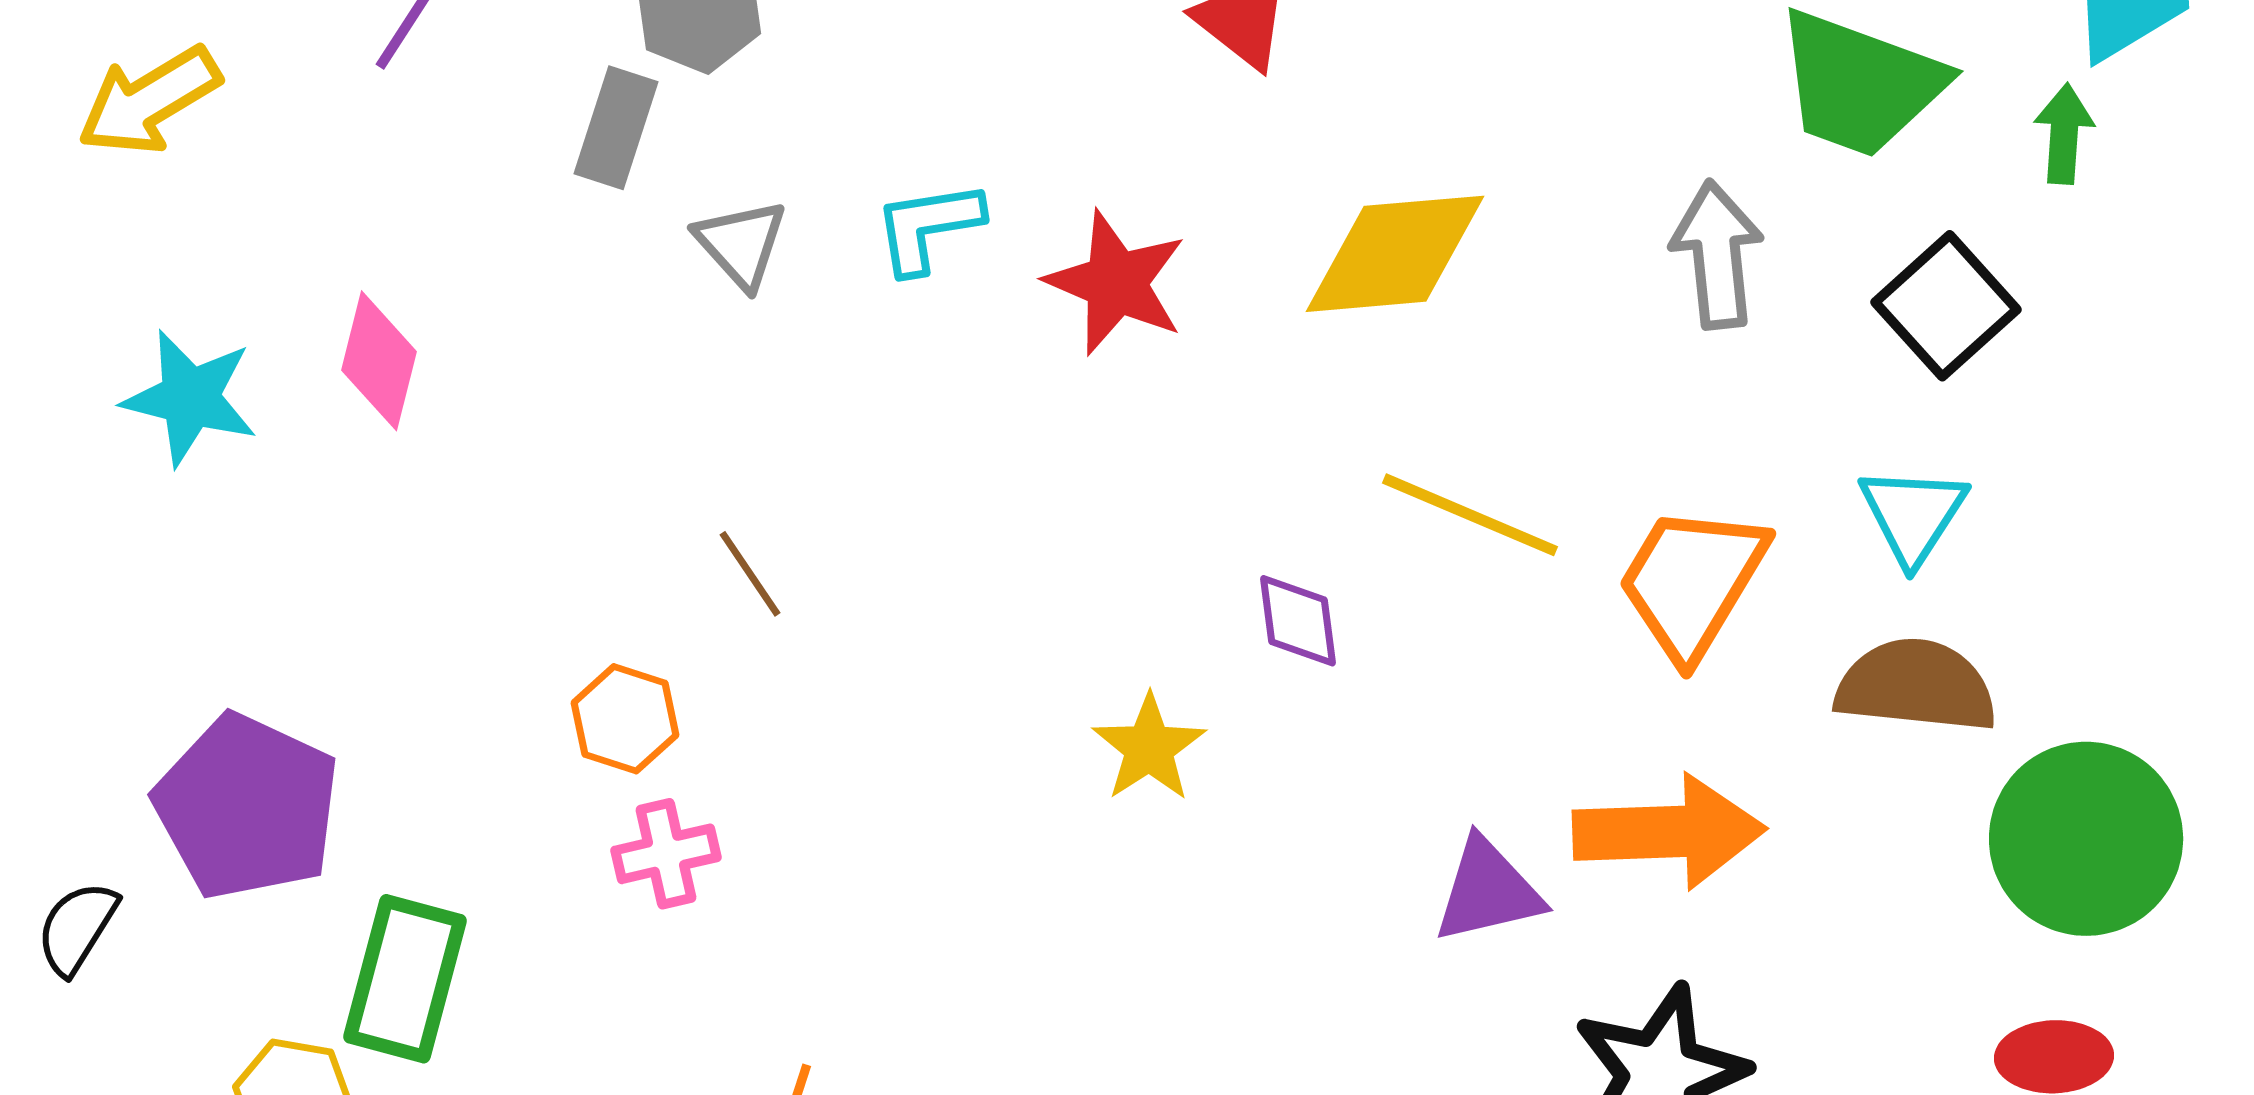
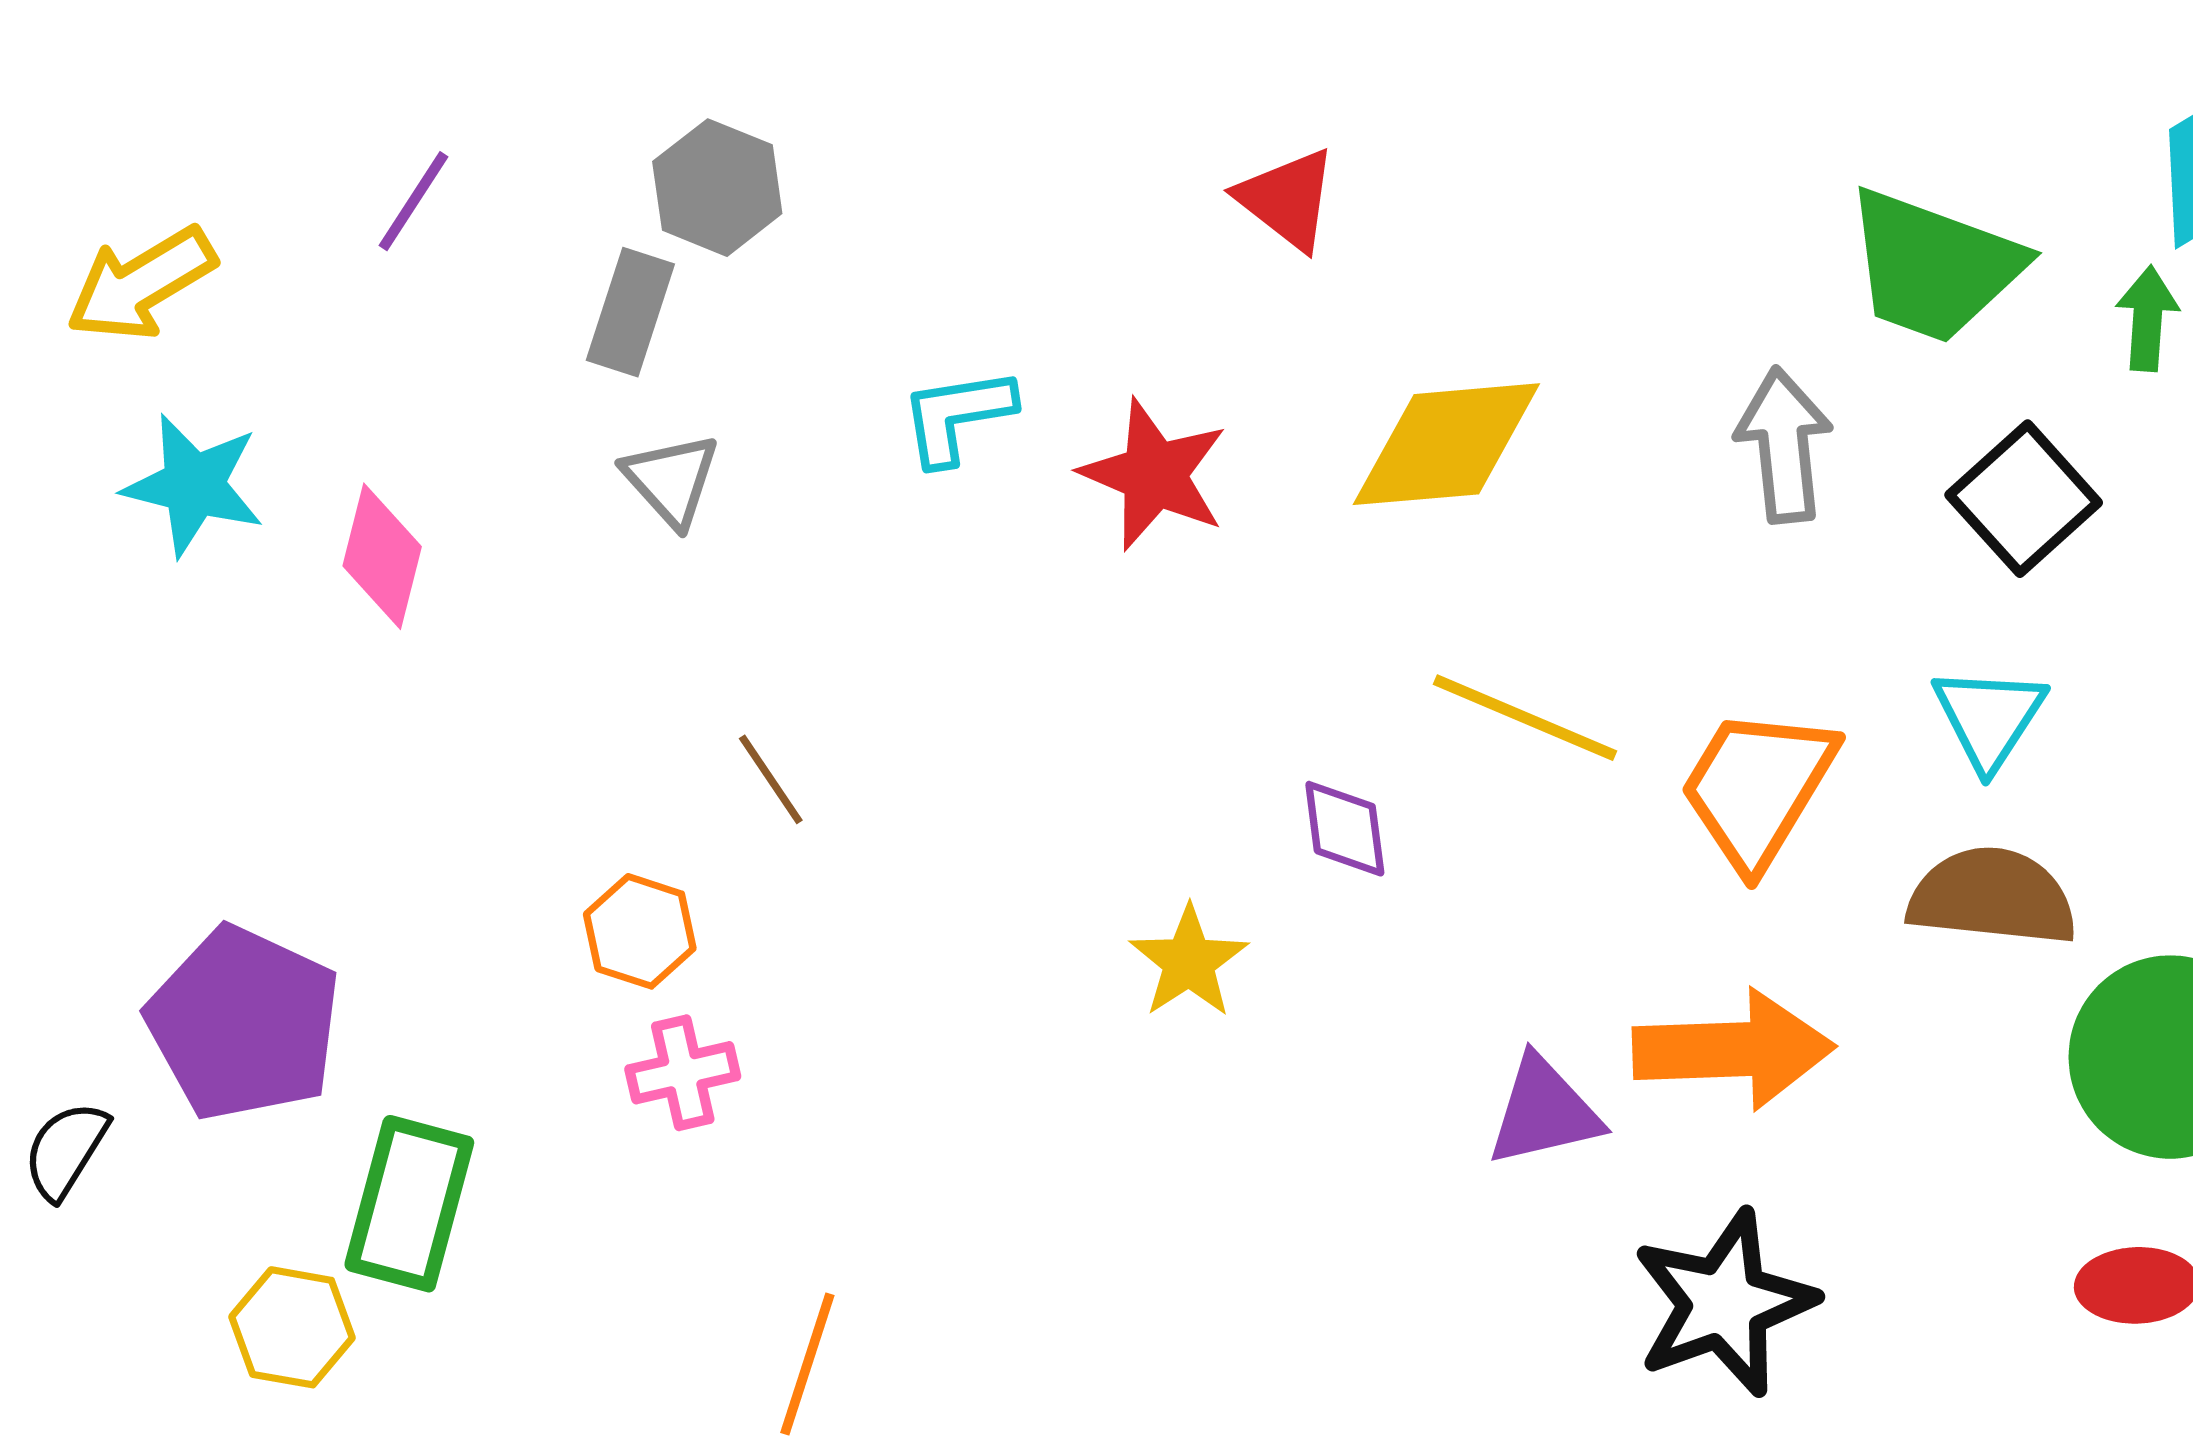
gray triangle: (741, 244) -> (671, 480), moved
cyan star: (190, 398) -> (194, 485), moved

